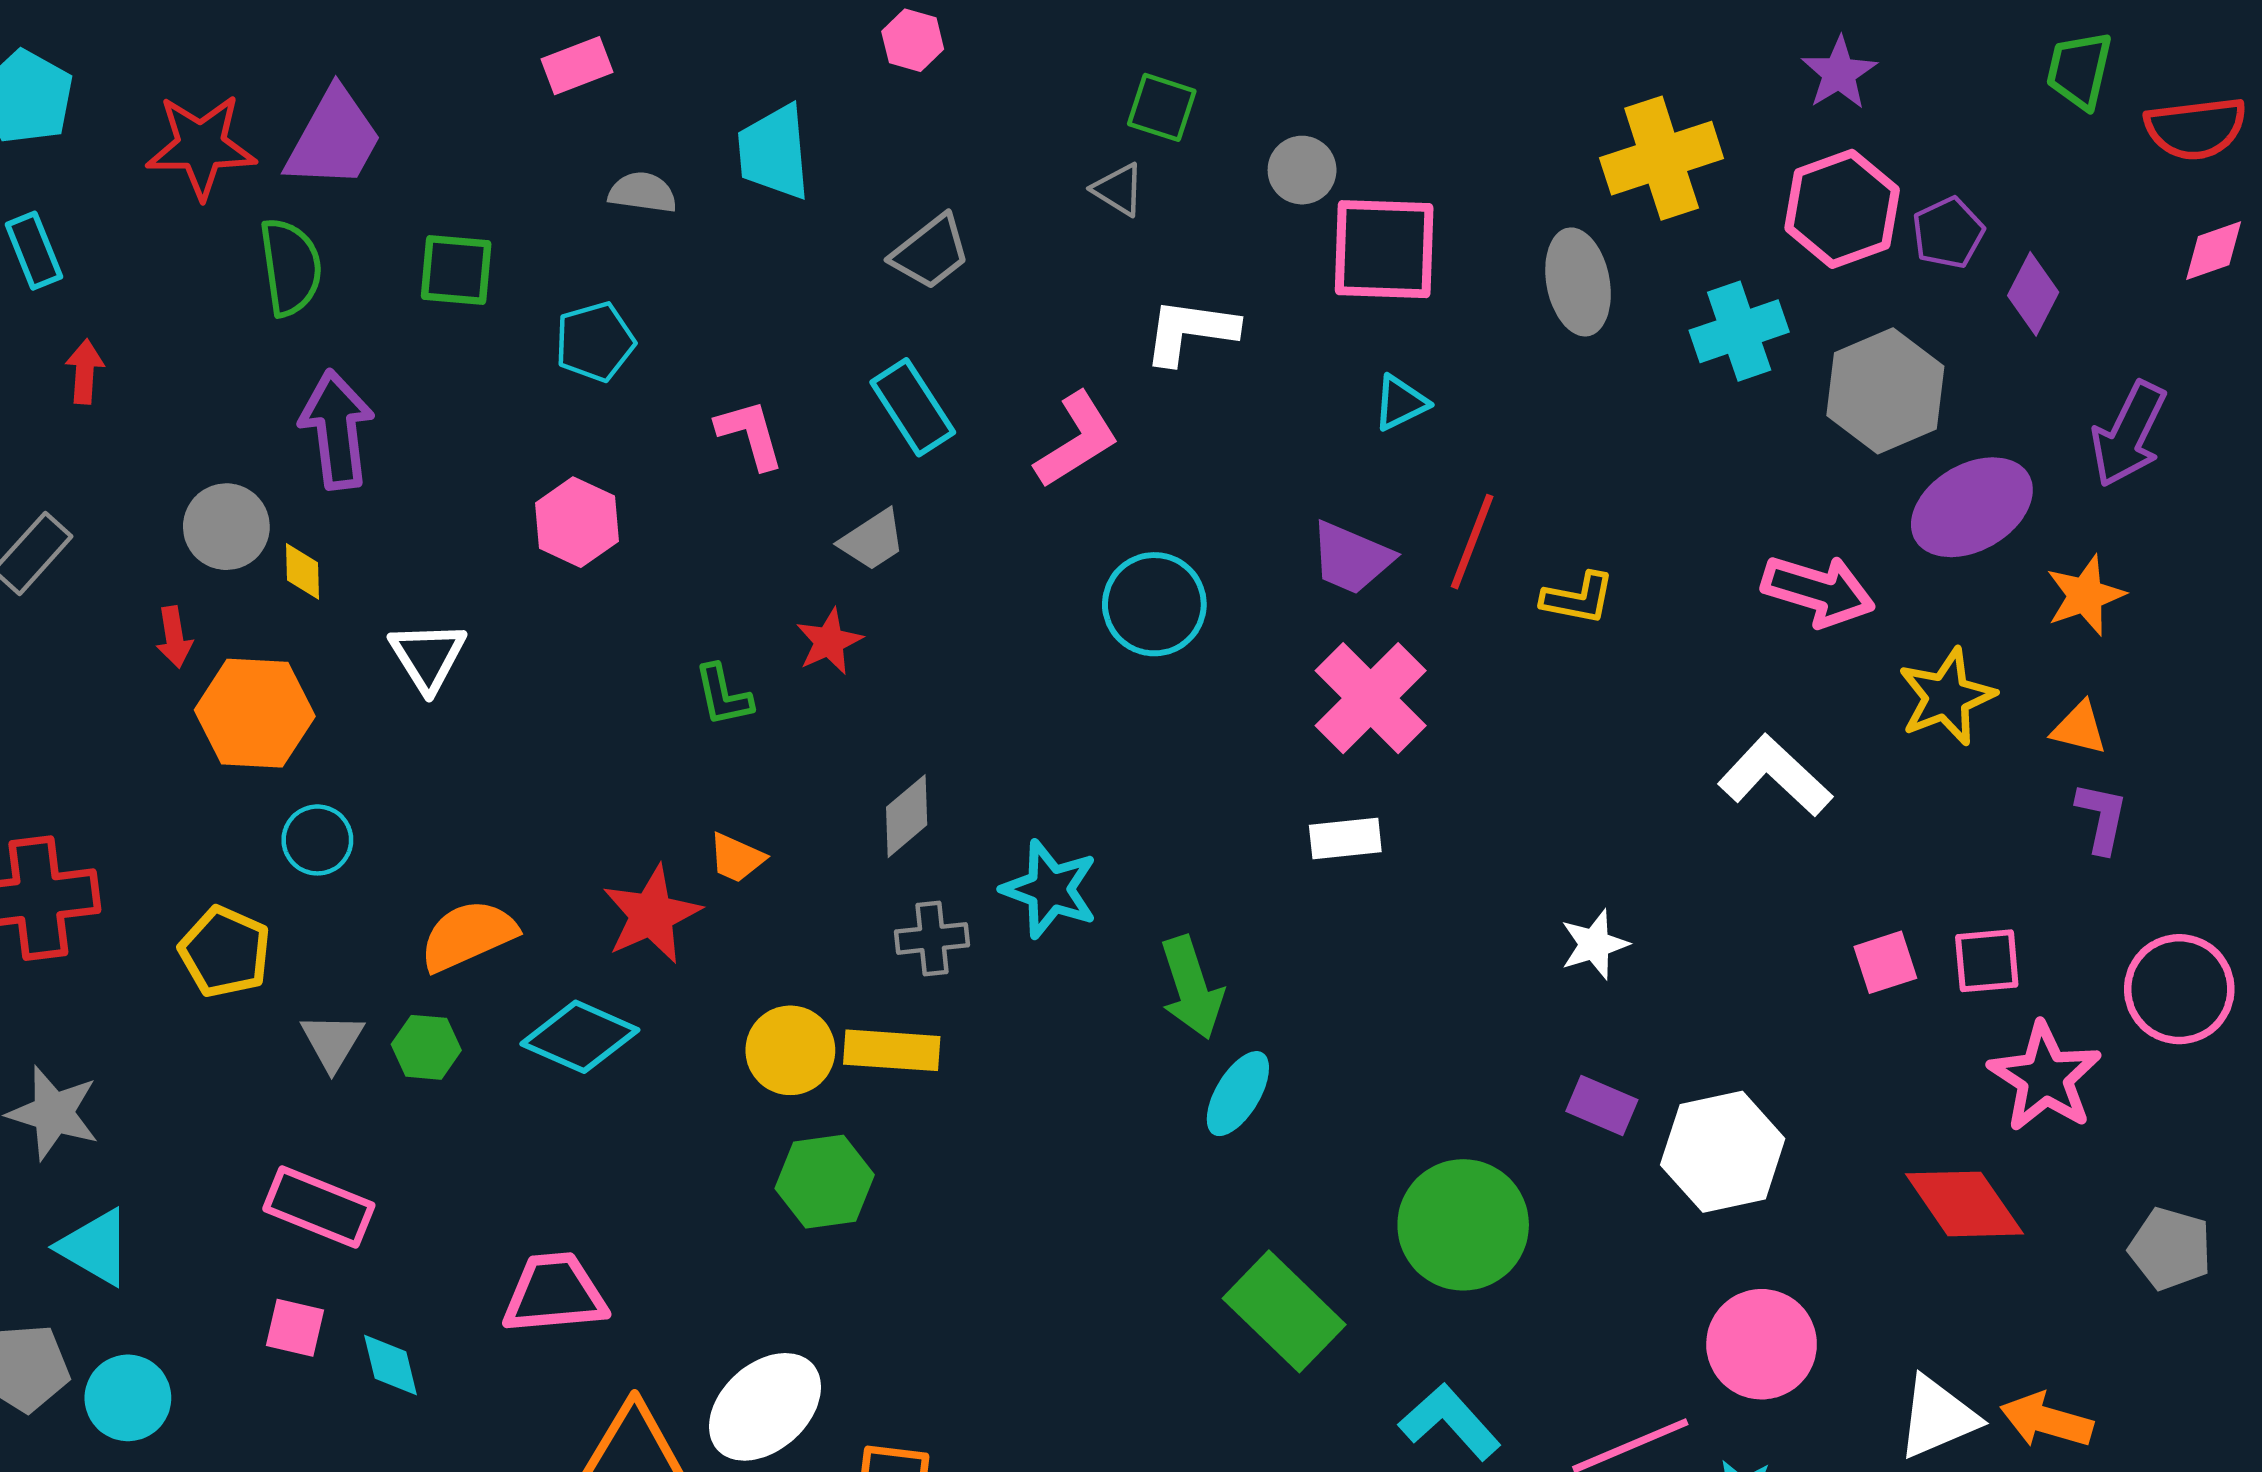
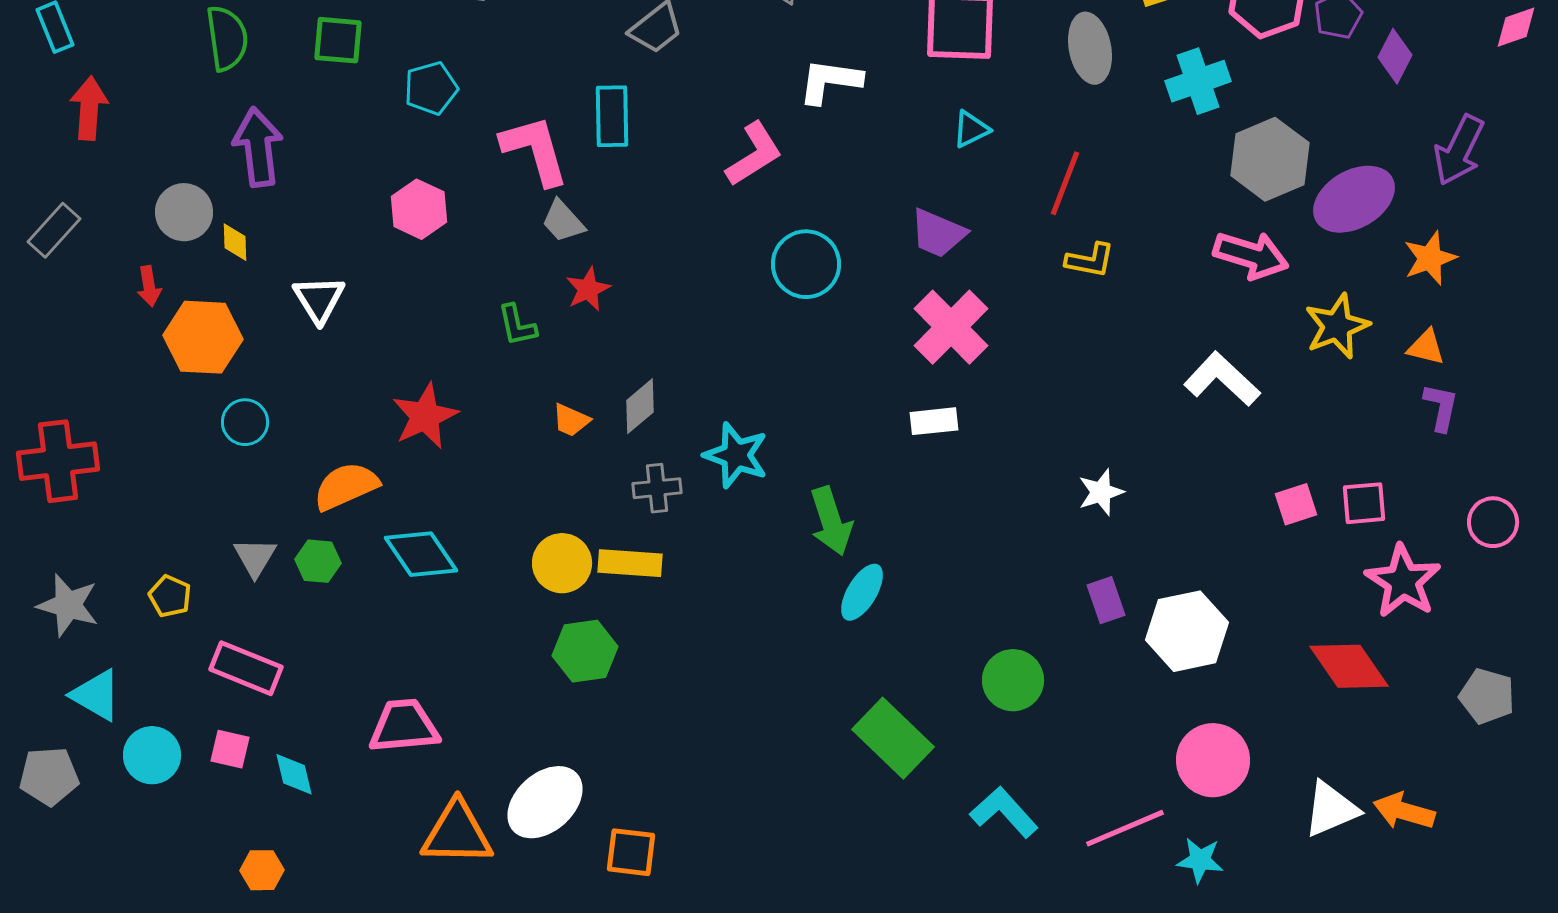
red arrow: (85, 371) -> (89, 108), size x1.5
gray hexagon: (1885, 391) -> (1270, 159), moved
cyan rectangle: (913, 407) -> (612, 116), moved, turned 32
pink L-shape: (750, 434) -> (535, 150), size x1.5
gray trapezoid: (872, 540) -> (563, 221), moved, turned 81
red line: (1472, 542) -> (1065, 183), moved
orange trapezoid: (737, 858) -> (571, 420), moved
red star: (652, 915) -> (425, 416), moved
yellow pentagon: (225, 952) -> (170, 596), moved, size x0.7
pink circle: (2179, 989) -> (1493, 522), size x0.7
cyan diamond: (580, 1037) -> (421, 554), turned 32
purple rectangle: (1602, 1105) -> (1106, 600), turned 48
green circle: (1463, 1225) -> (1013, 680), size x0.7
cyan circle: (128, 1398) -> (152, 755), moved

